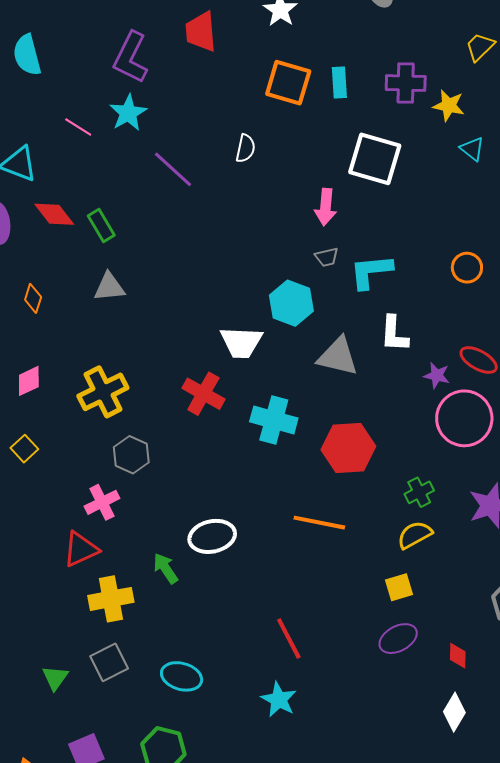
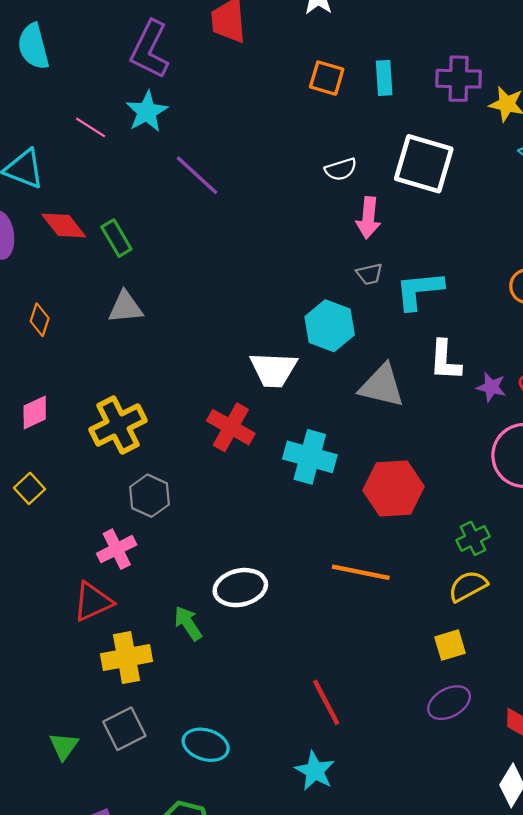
orange square: (288, 83) -> (327, 78), size x0.7
white semicircle: (245, 148) -> (341, 169), moved, turned 60
purple star: (437, 375) -> (491, 387), moved

